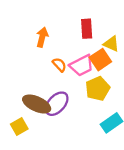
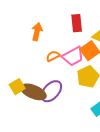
orange semicircle: (59, 65) -> (53, 56), turned -72
yellow square: (19, 127) -> (17, 87), moved

